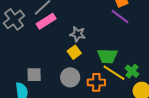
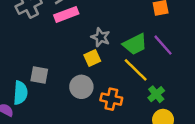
purple line: (120, 17) -> (163, 45), moved
green trapezoid: (107, 56) -> (135, 44), moved, turned -40
yellow line: (114, 73) -> (136, 70), moved

